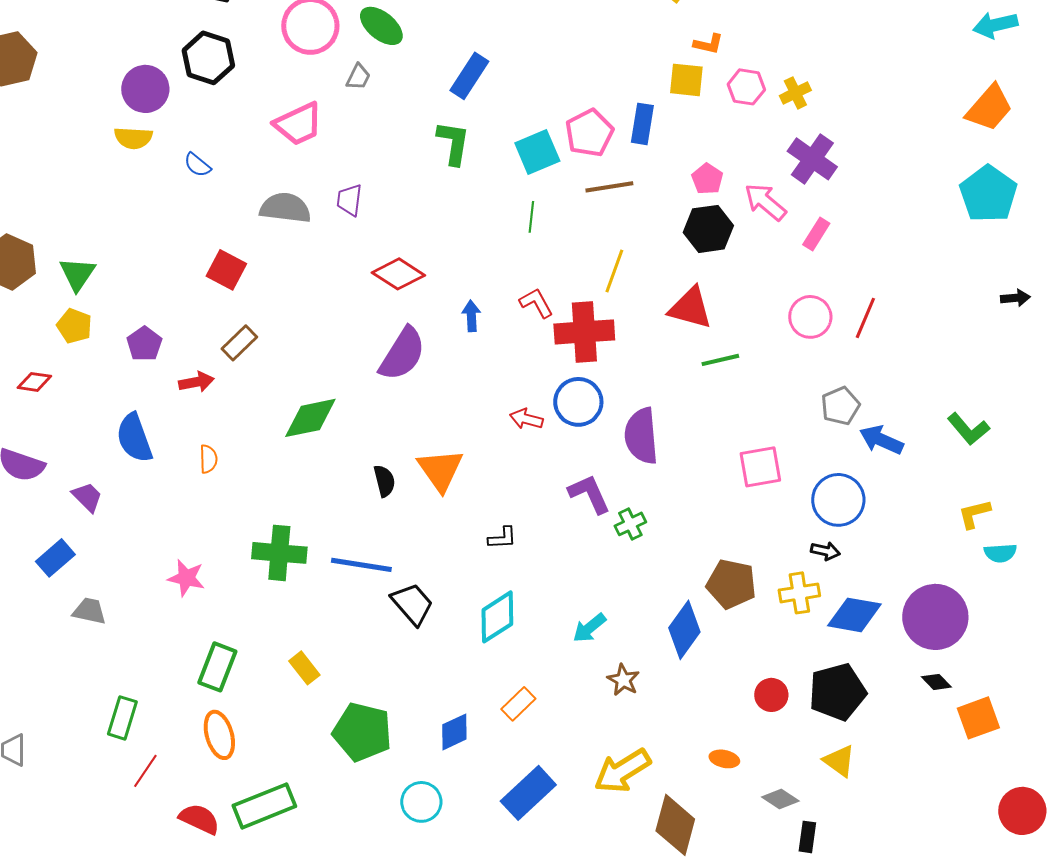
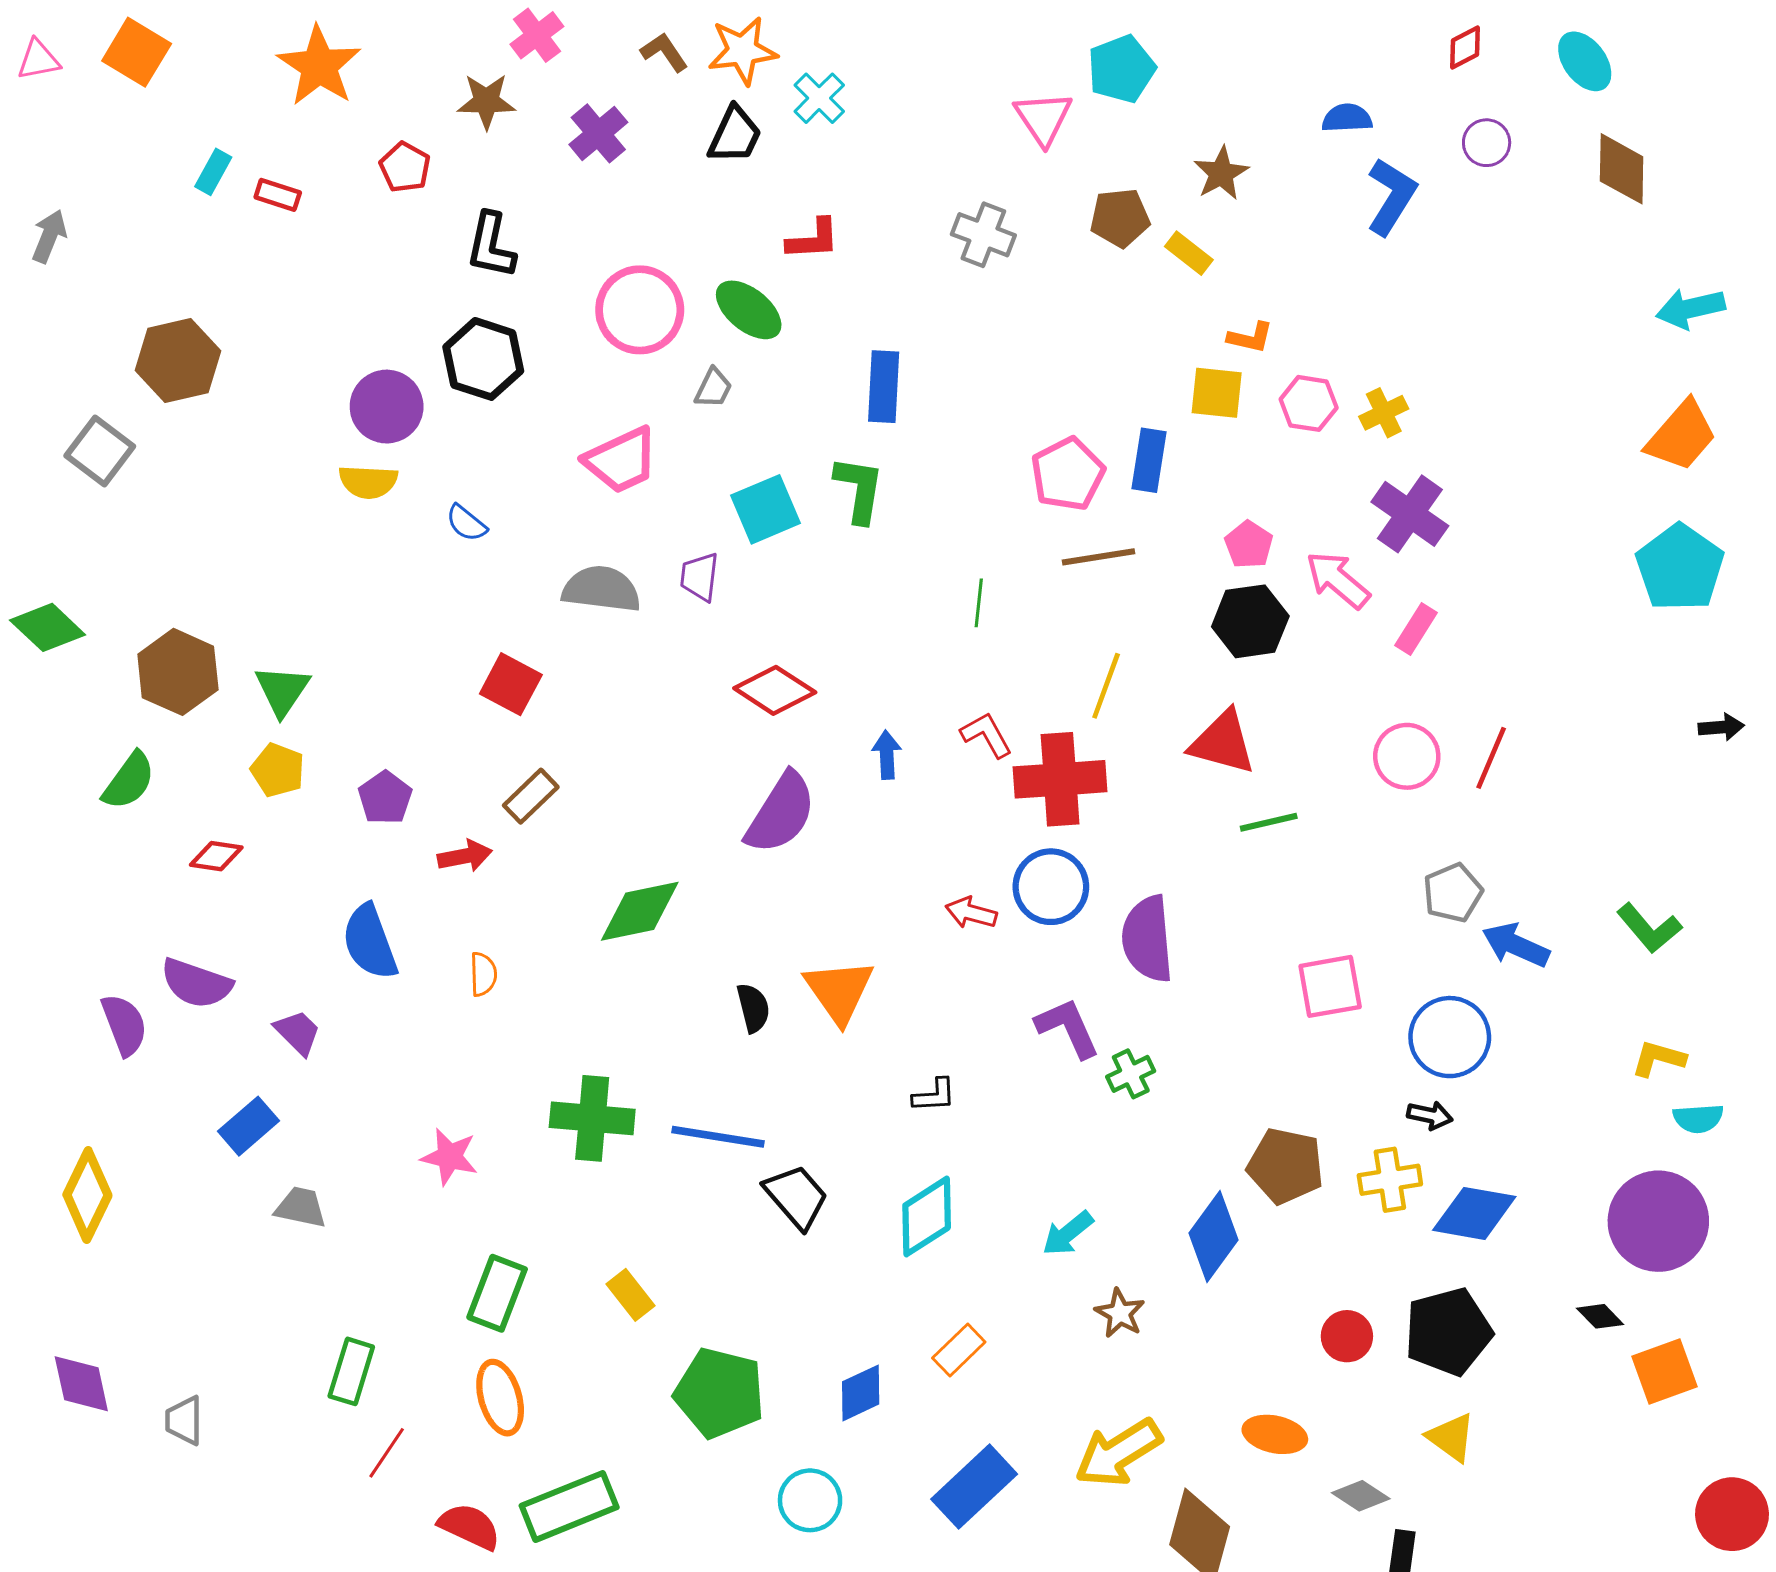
blue rectangle: (469, 76) -> (884, 387), turned -30
cyan square: (537, 152) -> (766, 509), moved
yellow L-shape: (974, 514) -> (1658, 1059), turned 30
purple circle: (935, 617) -> (1658, 1221), moved
orange ellipse: (724, 759) -> (1275, 1434), size x1.4

